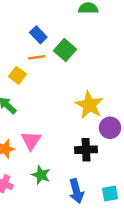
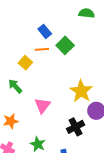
pink triangle: (31, 141) -> (42, 105), moved
black cross: (86, 150) -> (76, 127), turned -30

